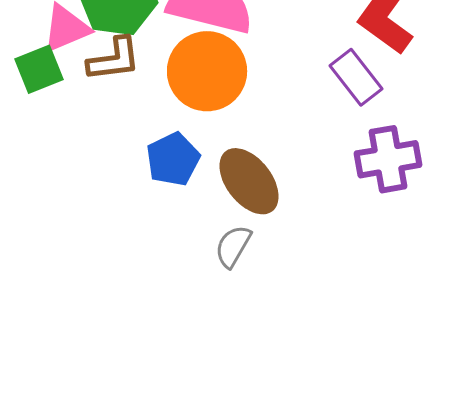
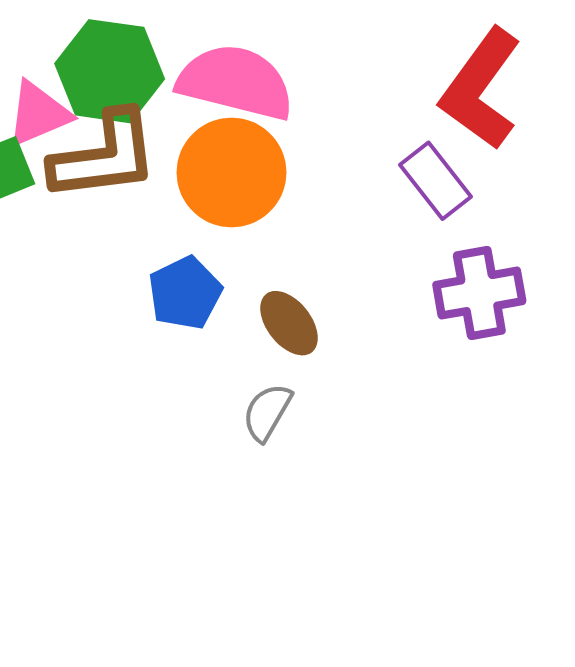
brown L-shape: (114, 59) -> (104, 156), size x1.5
brown ellipse: (249, 181) -> (289, 323), size x0.7

